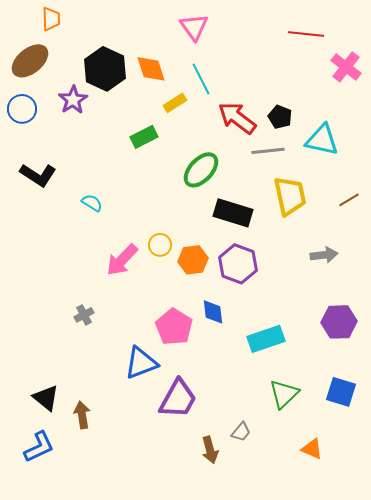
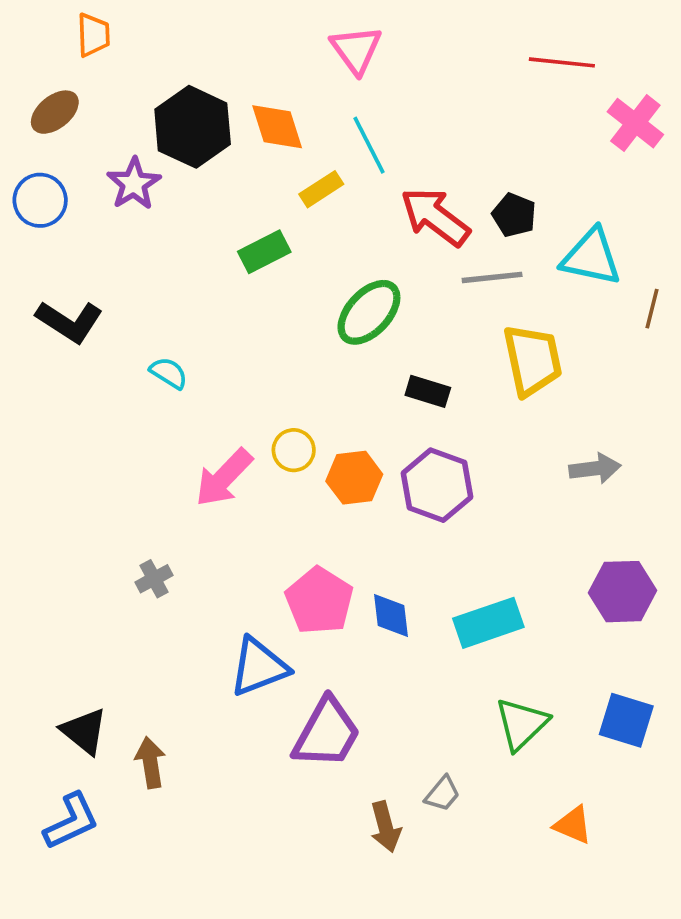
brown ellipse: (30, 61) -> (55, 112), size x0.7
brown line: (349, 200) -> (652, 309), moved, turned -45
black rectangle: (233, 213) -> (428, 391), size x0.6
blue diamond: (213, 312) -> (391, 615), moved

